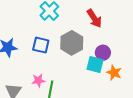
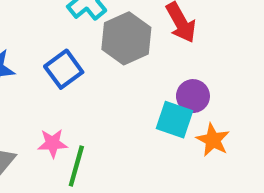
gray hexagon: (72, 43) -> (126, 38), moved
blue square: (41, 45) -> (64, 69), turned 36

